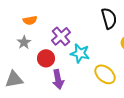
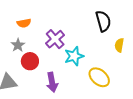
cyan star: (80, 53) -> (74, 56), turned -30
red circle: (46, 58) -> (30, 61), moved

